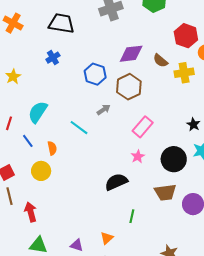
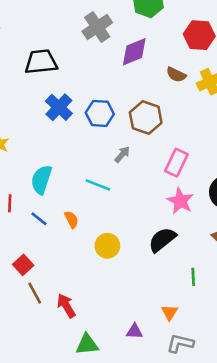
purple diamond: (131, 54) -> (134, 52), moved
blue cross: (53, 58) -> (59, 107), moved, size x1.5
pink star: (138, 156) -> (180, 201), size x1.5
yellow circle: (41, 171) -> (107, 246), moved

